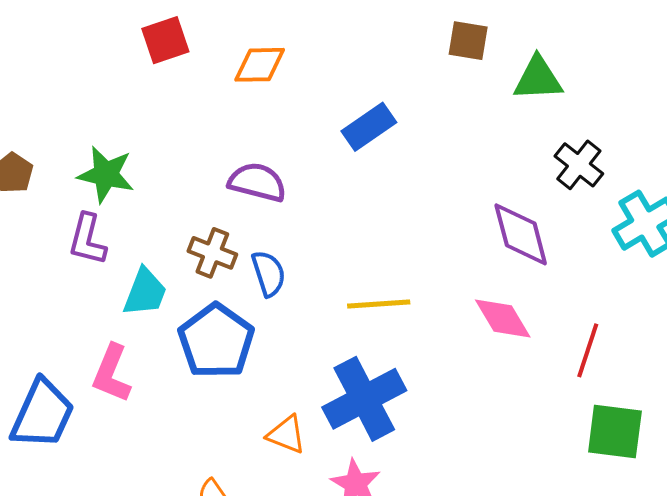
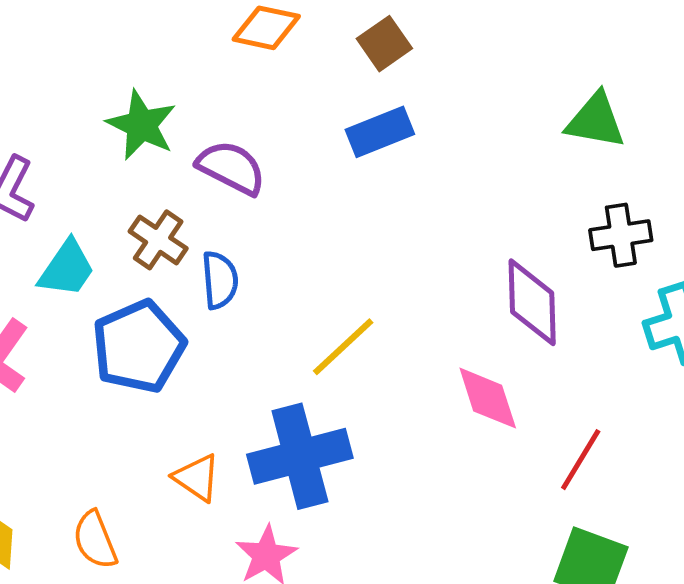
brown square: (468, 41) -> (384, 44), moved, turned 33
black cross: (579, 165) -> (621, 235), turned 30
green star: (106, 174) -> (141, 125), moved
yellow line: (379, 304) -> (343, 347), turned -52

